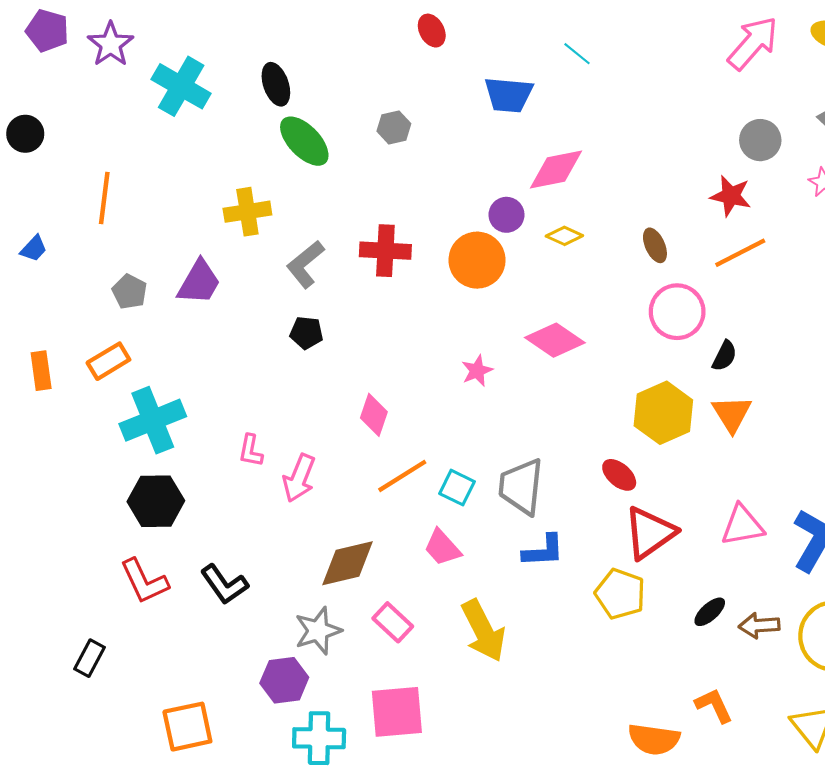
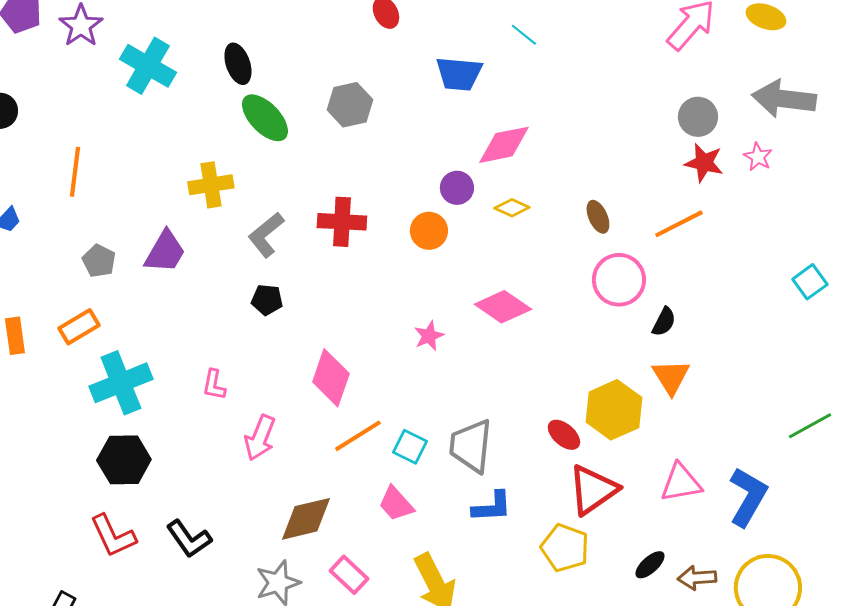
gray hexagon: (394, 127) -> (350, 105), size x1.4
red star: (731, 196) -> (704, 163), moved
orange circle: (477, 260) -> (429, 231), size x0.7
yellow hexagon: (663, 413) -> (614, 410), moved
pink diamond: (374, 415) -> (331, 378), size x1.4
pink L-shape: (251, 451) -> (214, 385), moved

